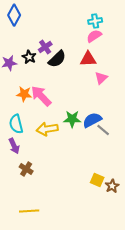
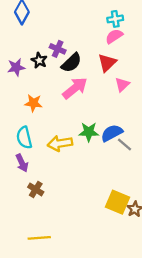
purple cross: (45, 47) -> (58, 49), turned -32
red triangle: (88, 59) -> (107, 63), turned -42
pink arrow: (41, 96) -> (75, 88), moved, turned 95
yellow square: (97, 180) -> (118, 202), size x1.5

